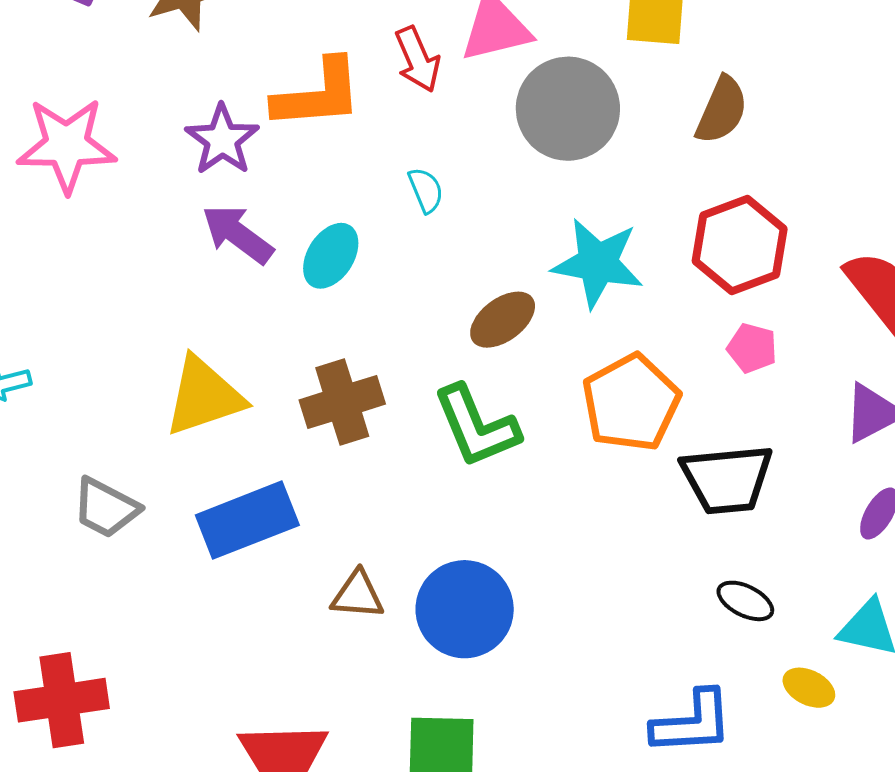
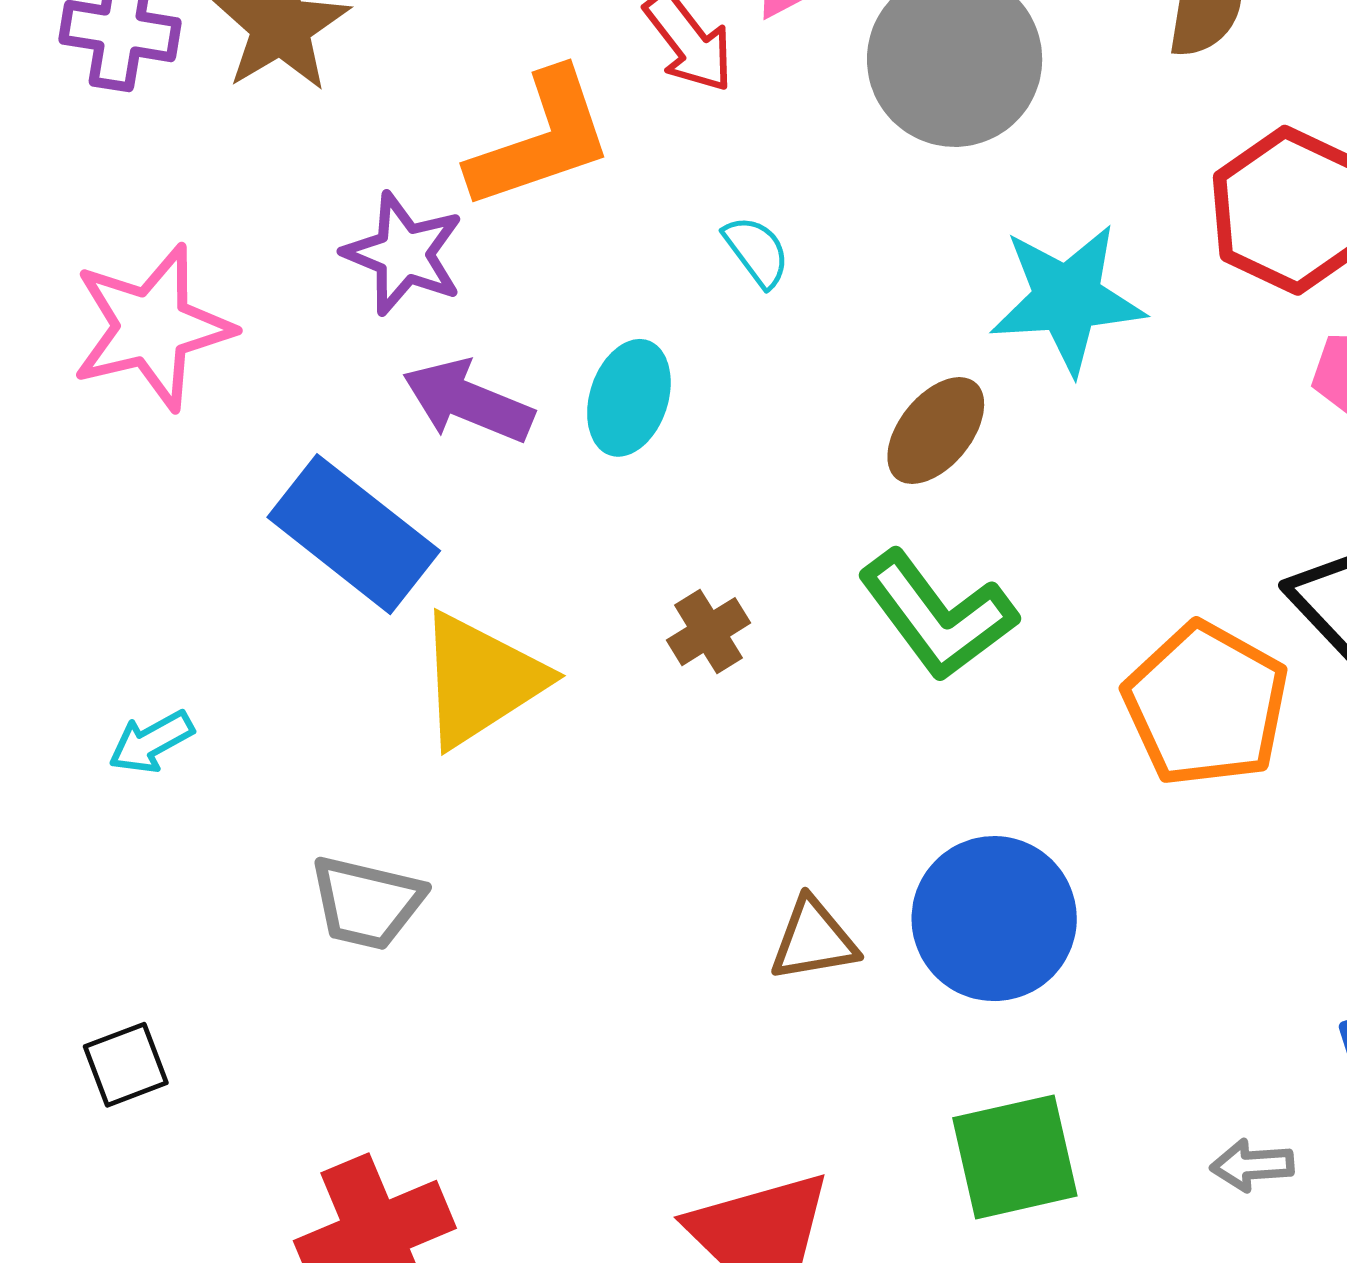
brown cross: (342, 402) -> (708, 632), size x0.6
orange pentagon: (631, 403) -> (1206, 704), moved
blue rectangle: (247, 520) -> (354, 534), moved, turned 74

